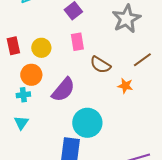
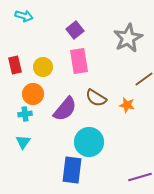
pink rectangle: (77, 42) -> (79, 61), size x1.4
brown semicircle: (100, 65) -> (96, 98), moved

